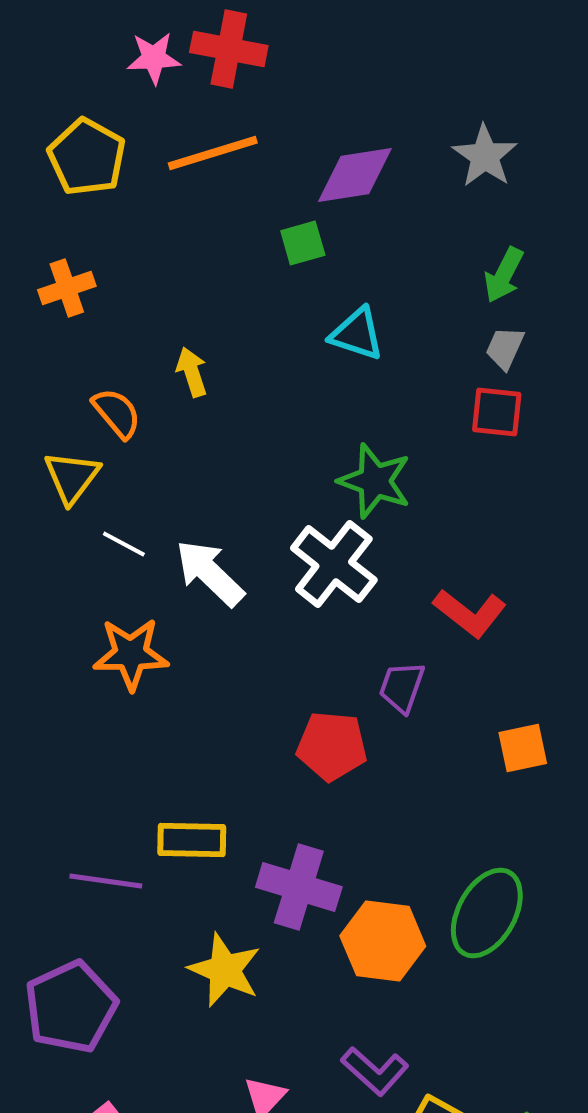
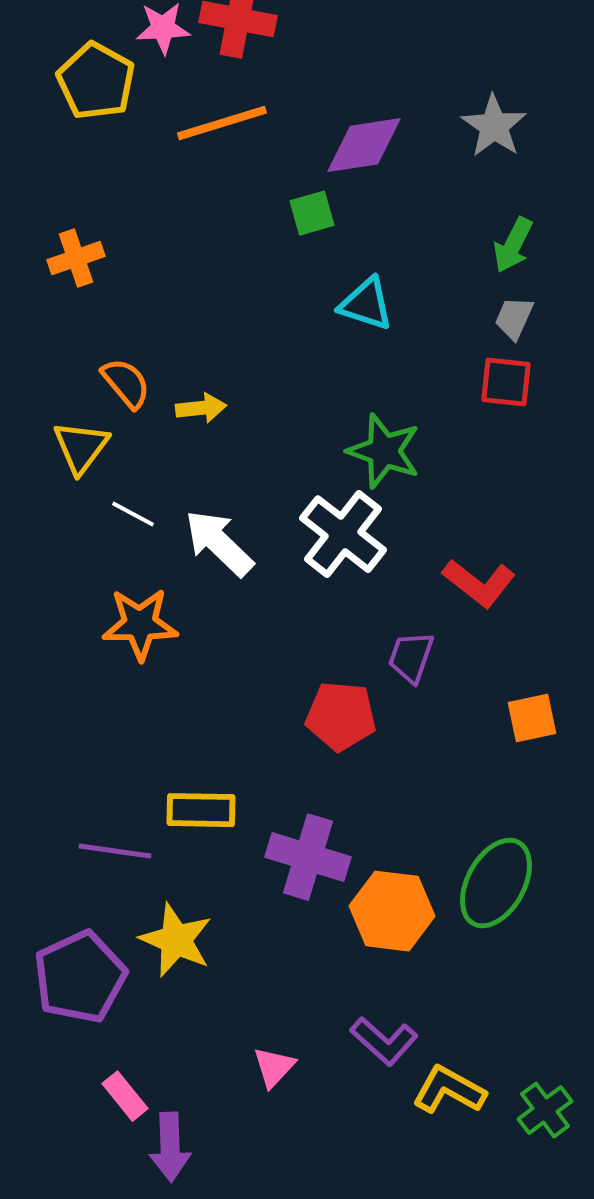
yellow pentagon: (87, 157) -> (96, 81), moved
yellow arrow: (192, 372) -> (201, 408), moved, turned 102
yellow star: (225, 970) -> (176, 940), moved

